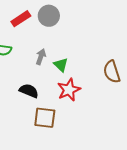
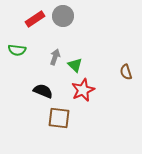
brown semicircle: (112, 72) -> (126, 72), size x0.7

